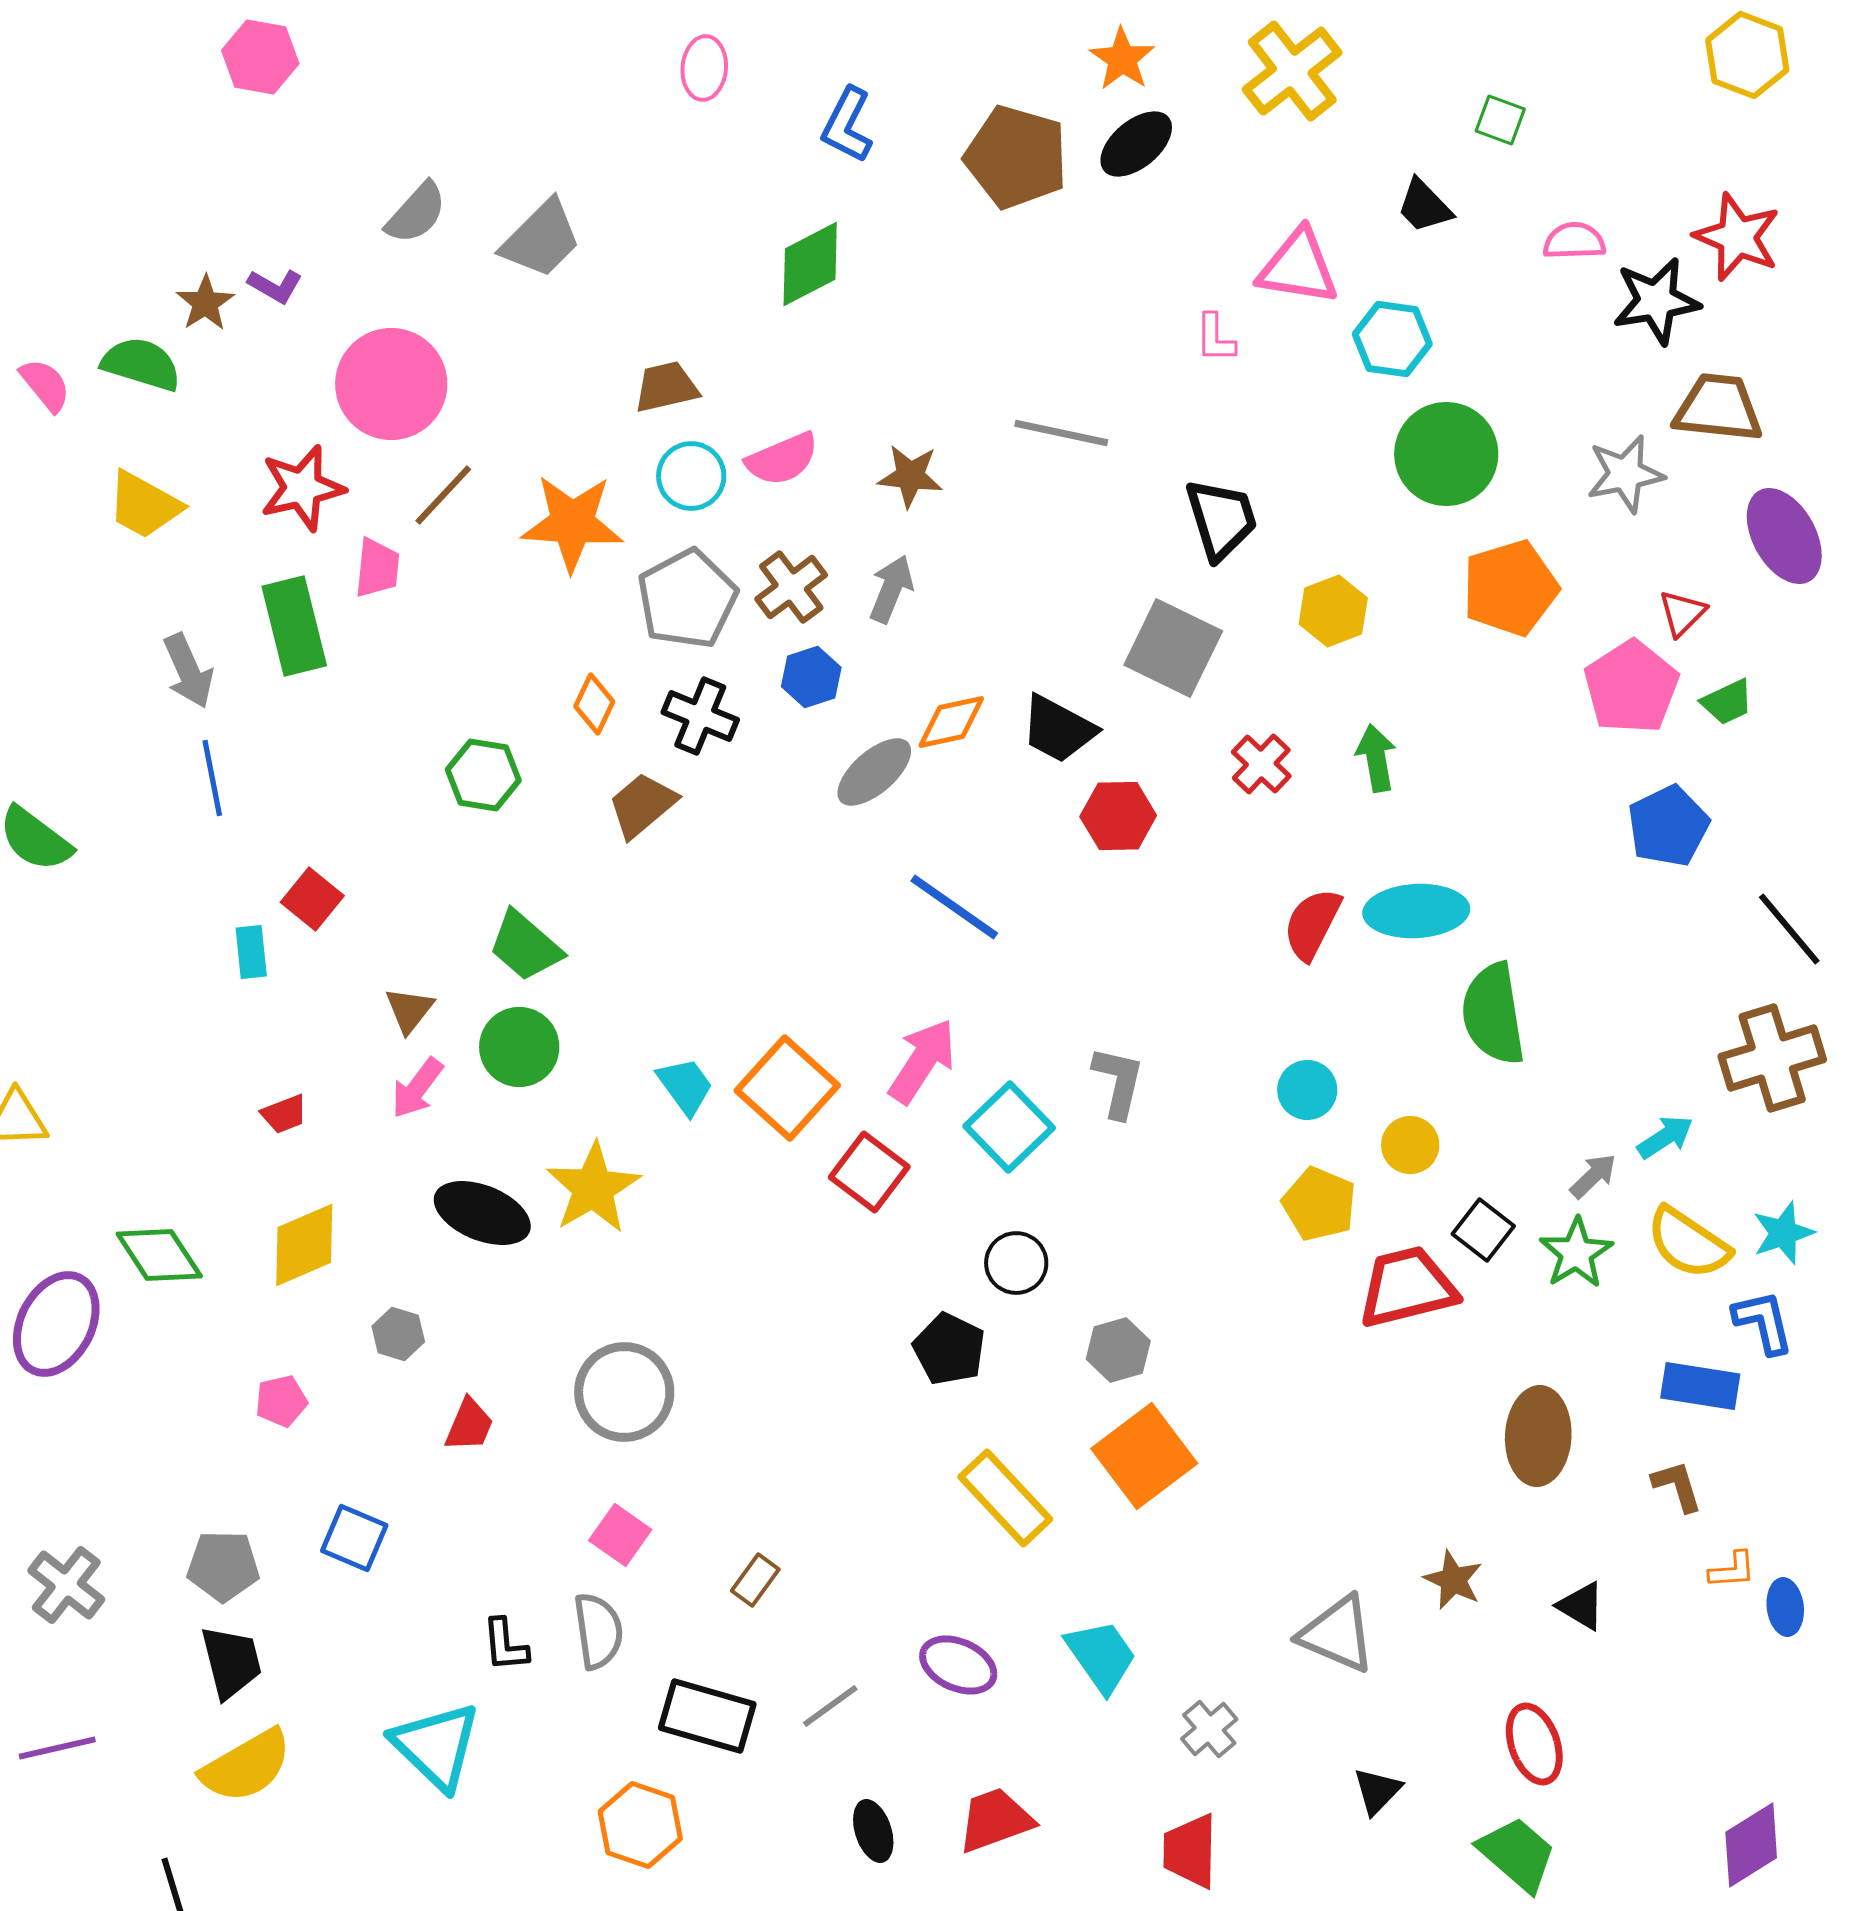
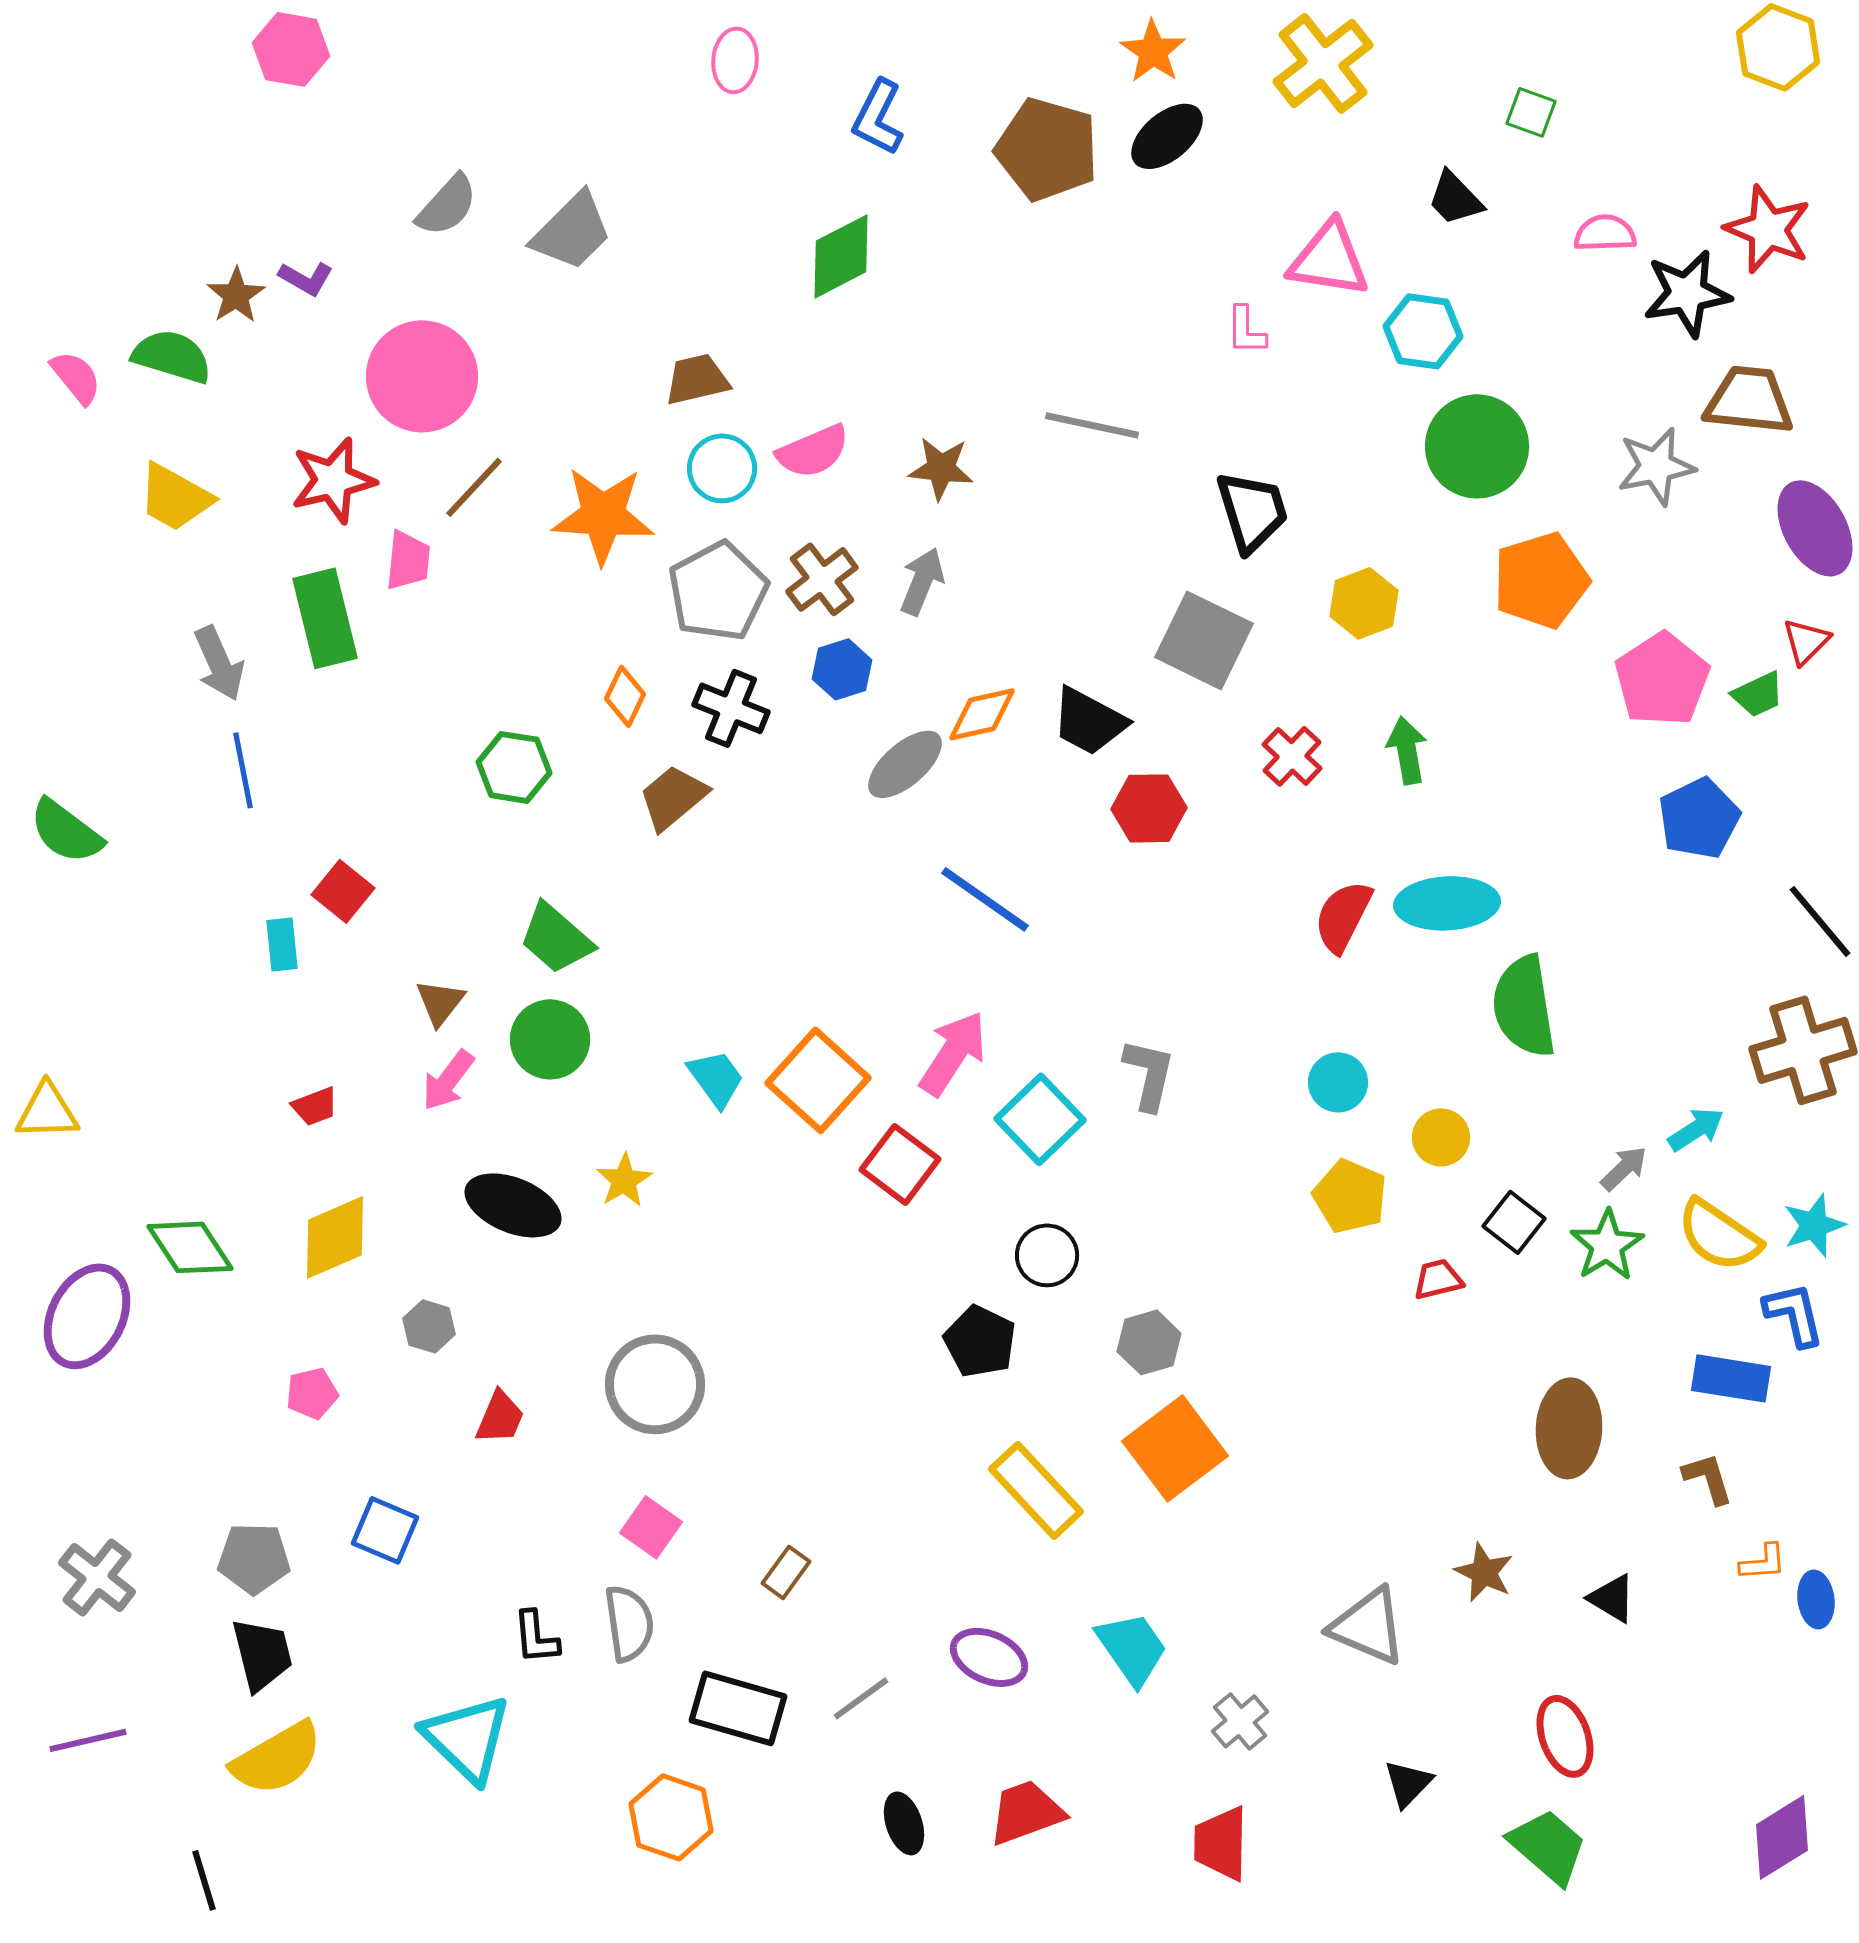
red triangle: (1682, 613) -> (1806, 641), moved
yellow star: (593, 1188) -> (624, 1180), size x0.6
red trapezoid: (1407, 1287) -> (1438, 1279), size x0.5

